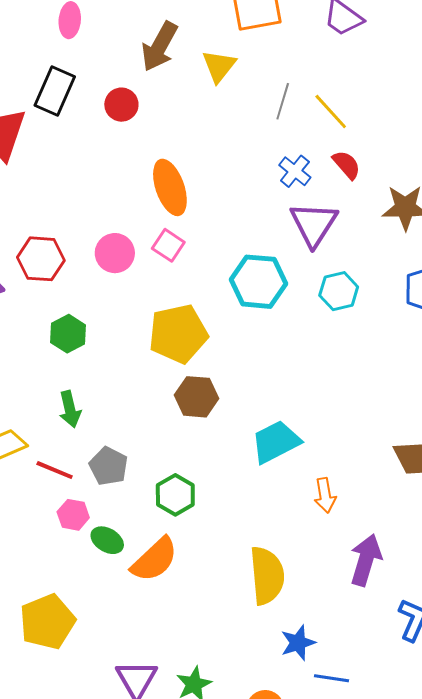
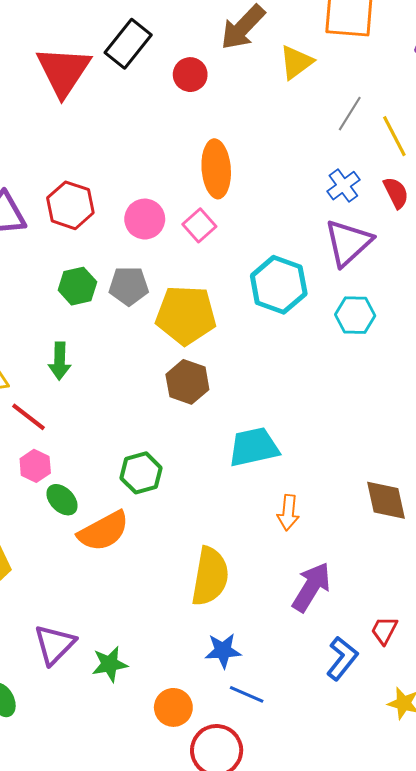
gray pentagon: (109, 466) -> (129, 286), moved, turned 30

